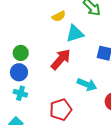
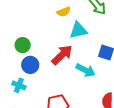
blue circle: (19, 72) -> (30, 65), moved
cyan arrow: (87, 84) -> (86, 70), moved

